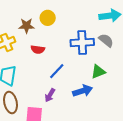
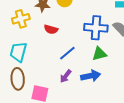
green triangle: (98, 72) -> (99, 54), moved
purple arrow: (50, 95) -> (66, 76), moved

